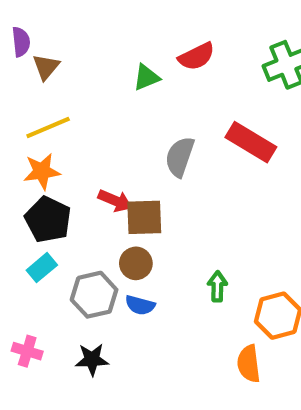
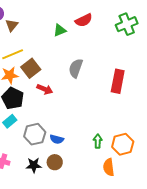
red rectangle: (251, 142) -> (118, 81), moved, turned 70
brown square: (144, 217) -> (31, 68), moved, turned -36
brown circle: (136, 263) -> (55, 162), moved
green arrow: (217, 286) -> (98, 141), moved

